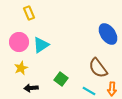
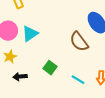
brown semicircle: (98, 68) -> (79, 42), moved

